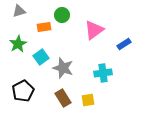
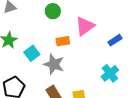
orange rectangle: (44, 27) -> (63, 41), moved
cyan cross: (103, 73) -> (110, 73), moved, turned -30

